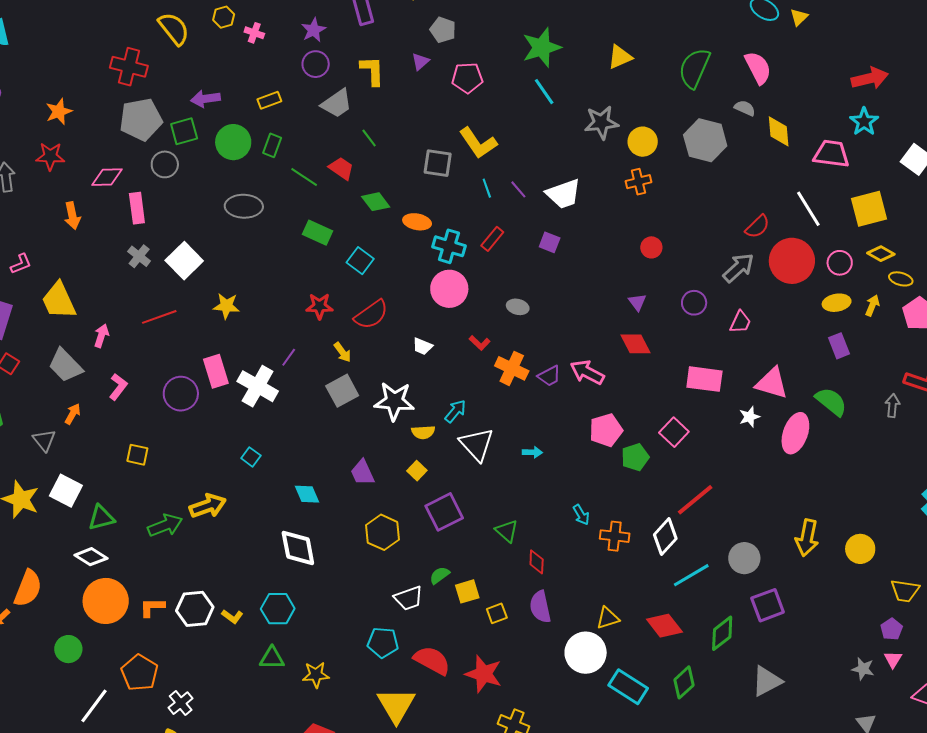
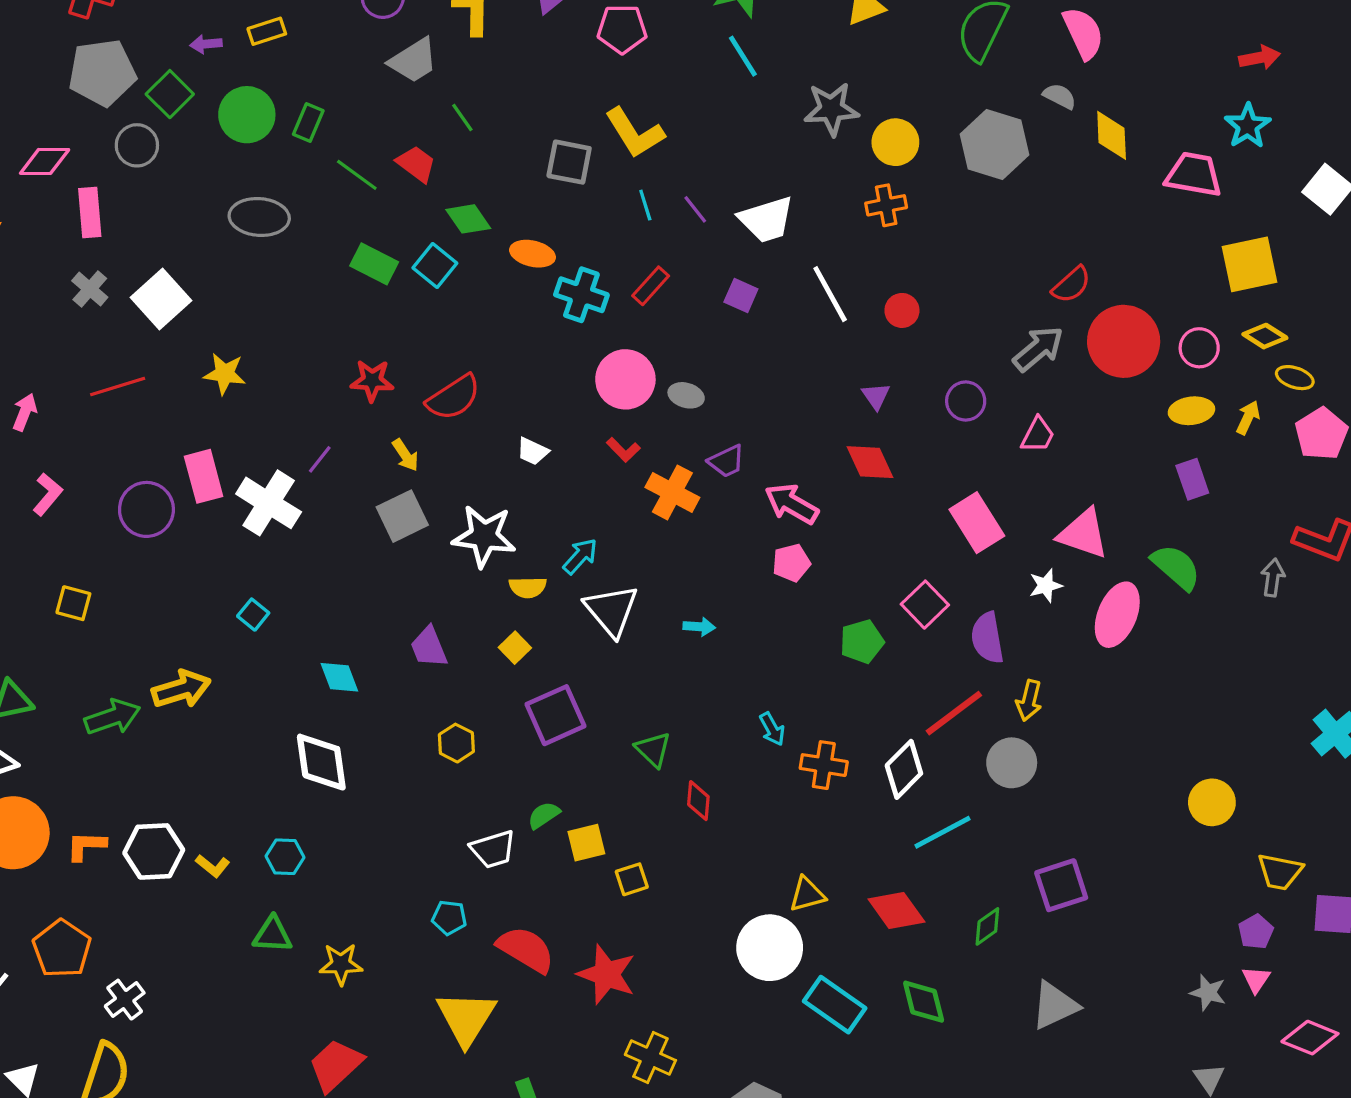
red arrow: (870, 78) -> (1260, 58), size x0.7
purple arrow: (206, 99) -> (206, 44), size x0.7
yellow rectangle: (269, 100) -> (267, 31), moved
green square: (184, 131) -> (170, 94), turned -32
white line: (808, 209) -> (830, 294), moved
cyan square: (360, 261) -> (435, 265), moved
pink circle: (449, 289) -> (625, 379), moved
purple trapezoid: (549, 376) -> (726, 461), moved
pink rectangle: (704, 379) -> (977, 523), turned 48
pink pentagon: (606, 430) -> (791, 563), moved, size x0.7
yellow hexagon: (383, 532) -> (456, 743), size x0.7
yellow arrow: (807, 538) -> (1029, 700), moved, size x0.7
gray circle: (744, 558) -> (1012, 763), moved
purple semicircle: (540, 607) -> (987, 638), moved
cyan hexagon: (278, 609) -> (285, 857), size x0.7
green diamond: (722, 633) -> (987, 926), size x0.7
cyan pentagon: (383, 642) -> (449, 918), size x0.7
green diamond: (684, 682) -> (924, 1002), turned -64

